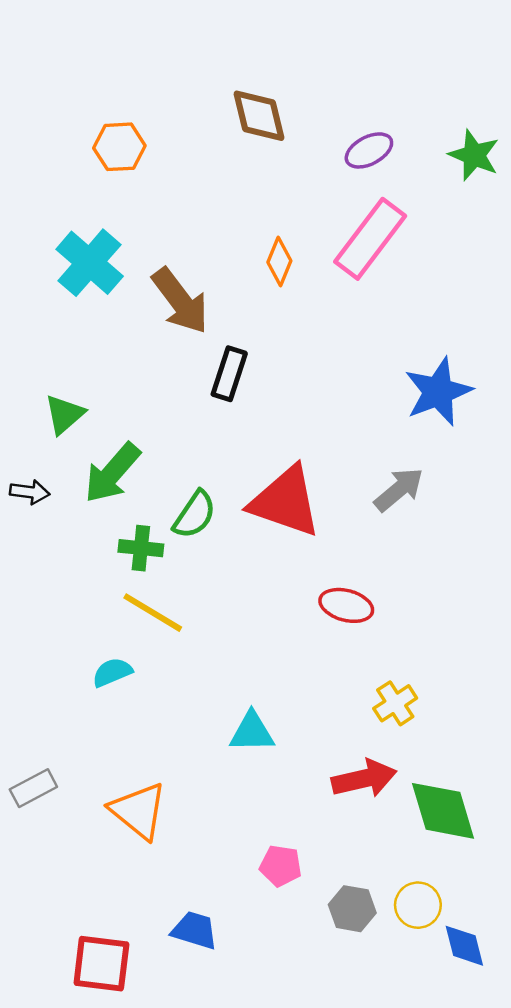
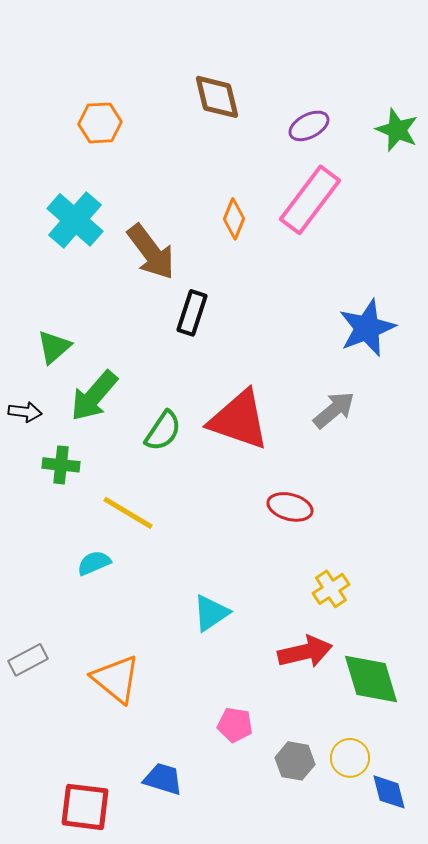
green cross: (141, 548) -> (61, 465), moved
cyan triangle: (252, 732) -> (211, 613), turned -33

